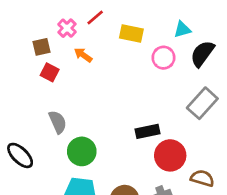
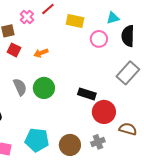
black semicircle: (202, 54) -> (128, 36), turned -35
orange arrow: (83, 55) -> (41, 53), moved, turned -56
black rectangle: (147, 131) -> (87, 94), turned 30
green circle: (82, 151) -> (44, 88), moved

